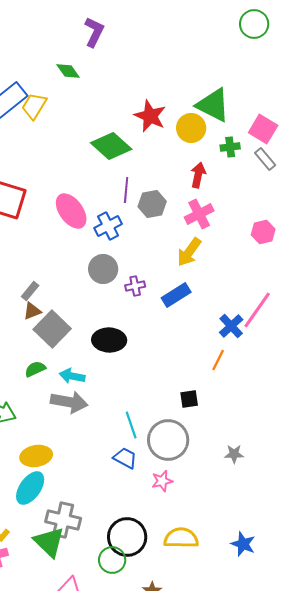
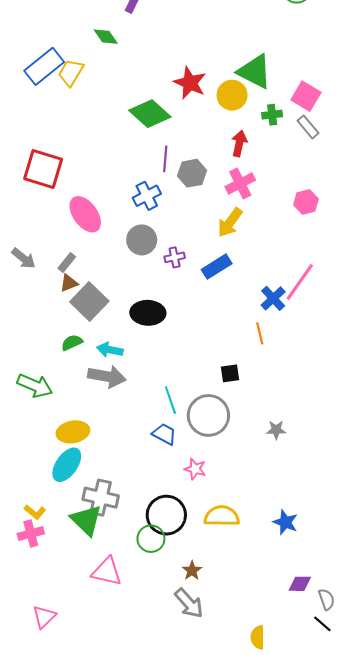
pink ellipse: (71, 211) -> (85, 214), moved
orange line: (218, 360) -> (260, 333), turned -40
pink star: (162, 481) -> (195, 469), moved, turned 30

